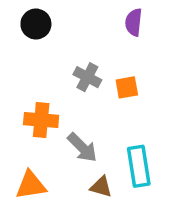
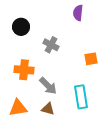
black circle: (36, 24) -> (21, 27), moved
orange square: (127, 87) -> (91, 59), moved
brown triangle: (101, 187) -> (48, 109), moved

